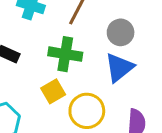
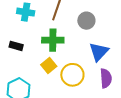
blue triangle: (119, 68) -> (99, 52), moved

